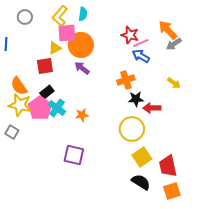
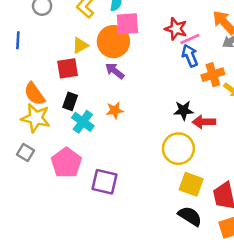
pink square: (67, 33) -> (127, 24), moved
blue arrow: (141, 56) -> (190, 56), turned 36
orange cross: (126, 80) -> (213, 75), moved
black rectangle: (47, 92) -> (70, 101), turned -32
pink pentagon: (40, 108) -> (66, 163), moved
orange star: (82, 115) -> (115, 110), moved
yellow square: (142, 157) -> (191, 184), turned -36

